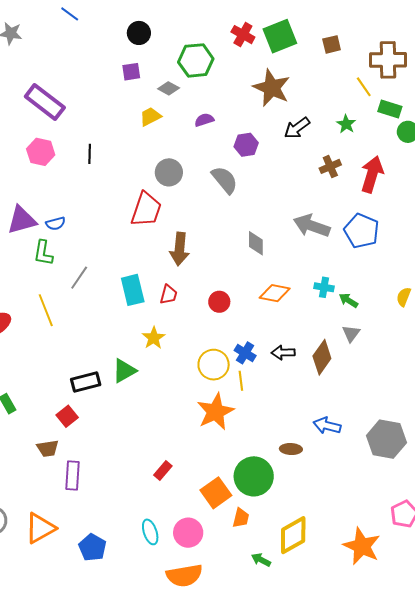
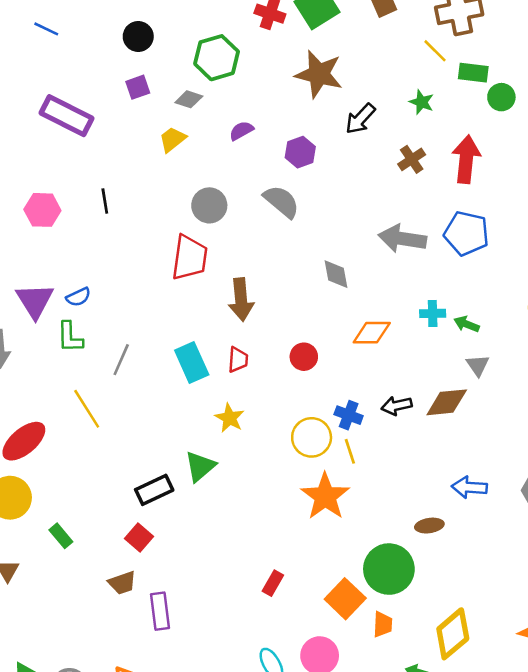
purple rectangle: (45, 102) -> (67, 116), moved
purple triangle: (22, 220) -> (35, 301), turned -36
brown diamond: (322, 357) -> (447, 402), turned 60

